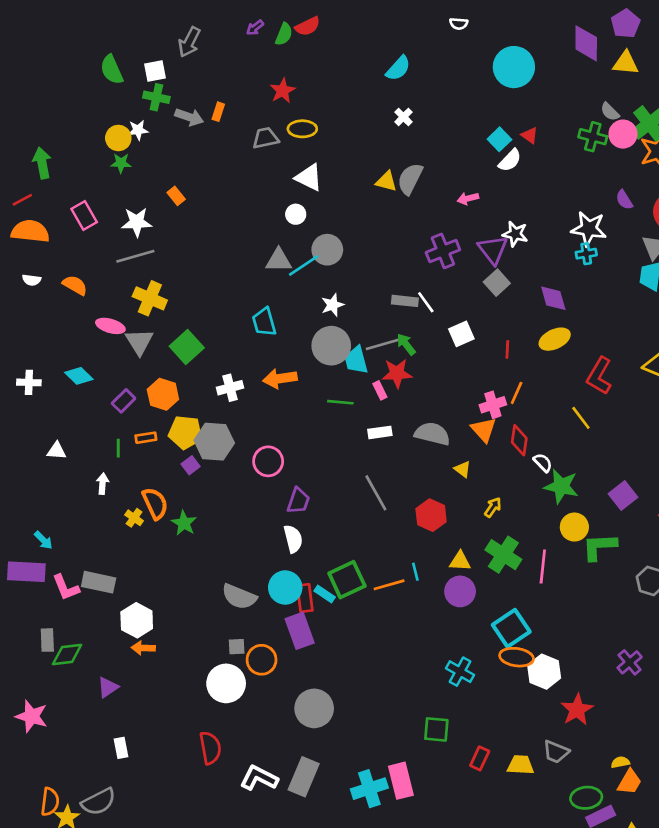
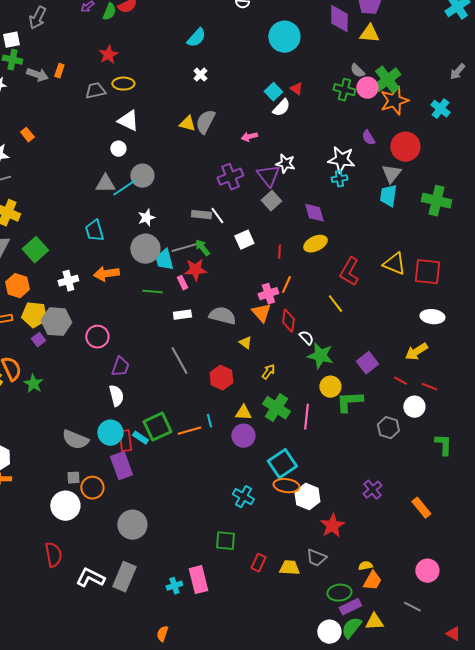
cyan cross: (369, 789) -> (174, 586), size x0.6

